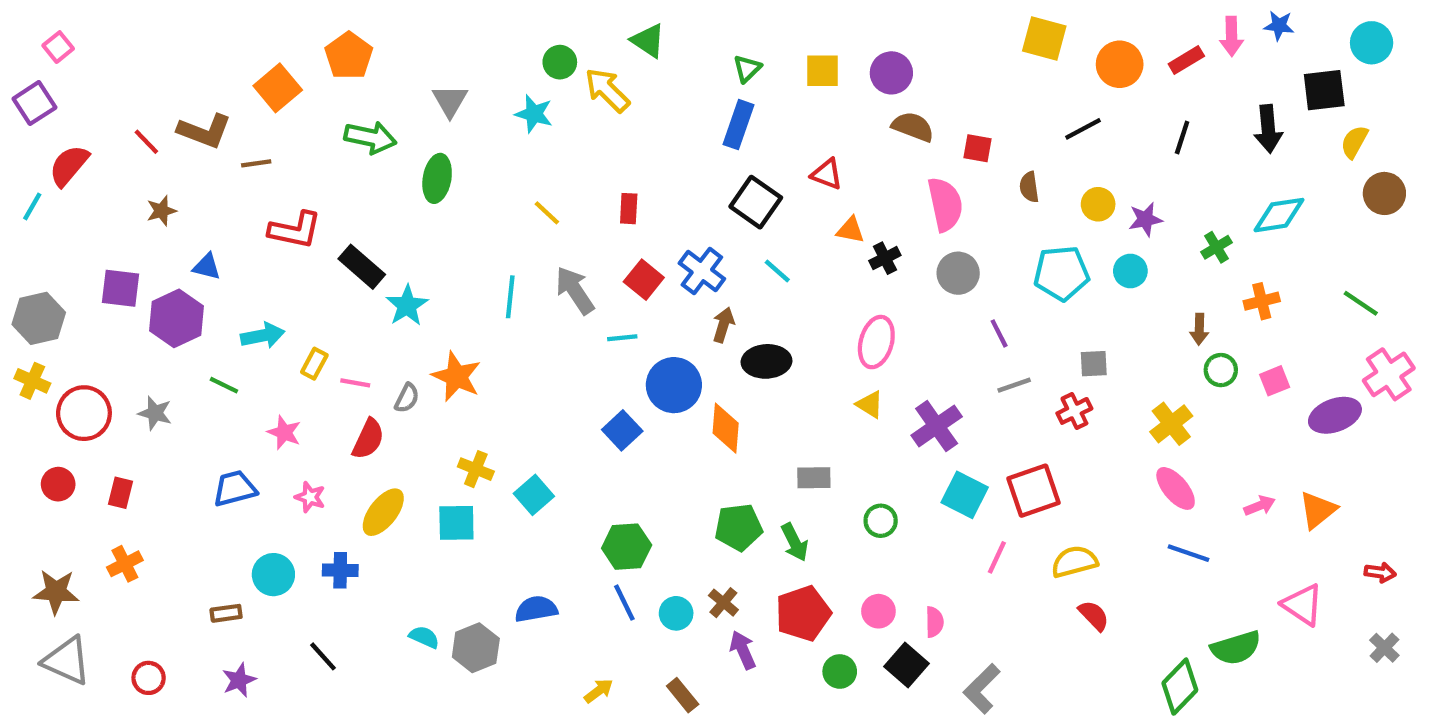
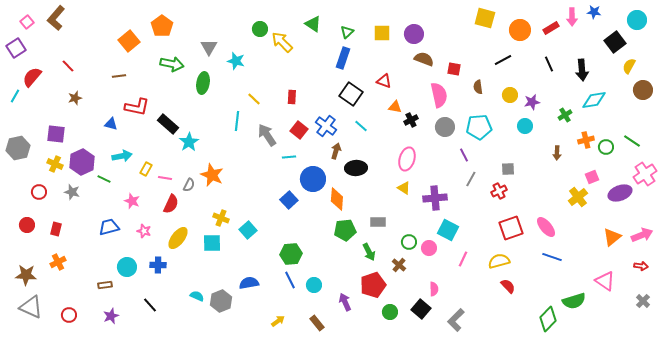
green triangle: (648, 41) -> (313, 24), moved
black square: (1324, 90) -> (615, 42), turned -30
cyan star: (534, 114) -> (236, 61), moved
black arrow: (1268, 129) -> (582, 70), moved
brown L-shape: (205, 131) -> (56, 18), moved, turned 110
black line: (1182, 138) -> (549, 64), turned -42
blue triangle: (207, 267) -> (111, 124), moved
cyan pentagon: (1061, 273) -> (479, 127), moved
cyan line: (510, 297) -> (237, 121), moved
purple hexagon: (177, 318) -> (82, 162), moved
green circle: (1221, 370) -> (606, 147), moved
yellow cross: (32, 381) -> (55, 164), moved
gray line: (1014, 385) -> (471, 179), turned -42
red circle: (84, 413) -> (39, 192), size x0.6
yellow cross: (1171, 424) -> (578, 197), moved
purple cross: (937, 426) -> (435, 198), turned 30
red square: (1033, 491) -> (511, 228), moved
pink arrow: (1260, 506) -> (642, 235), moved, size x1.5
green pentagon: (739, 527) -> (345, 230), moved
brown cross: (723, 603) -> (399, 265), moved
pink circle: (878, 611) -> (429, 248), moved

